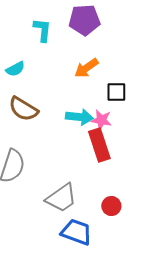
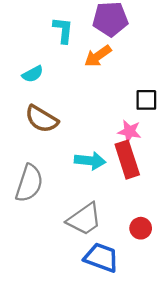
orange arrow: (86, 68) -> (98, 56), moved
cyan arrow: (79, 117) -> (90, 161), moved

